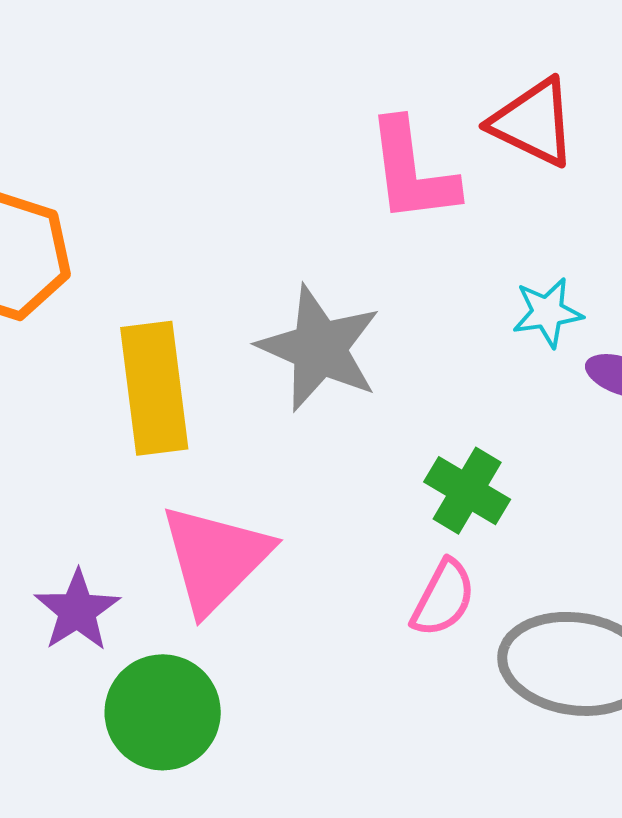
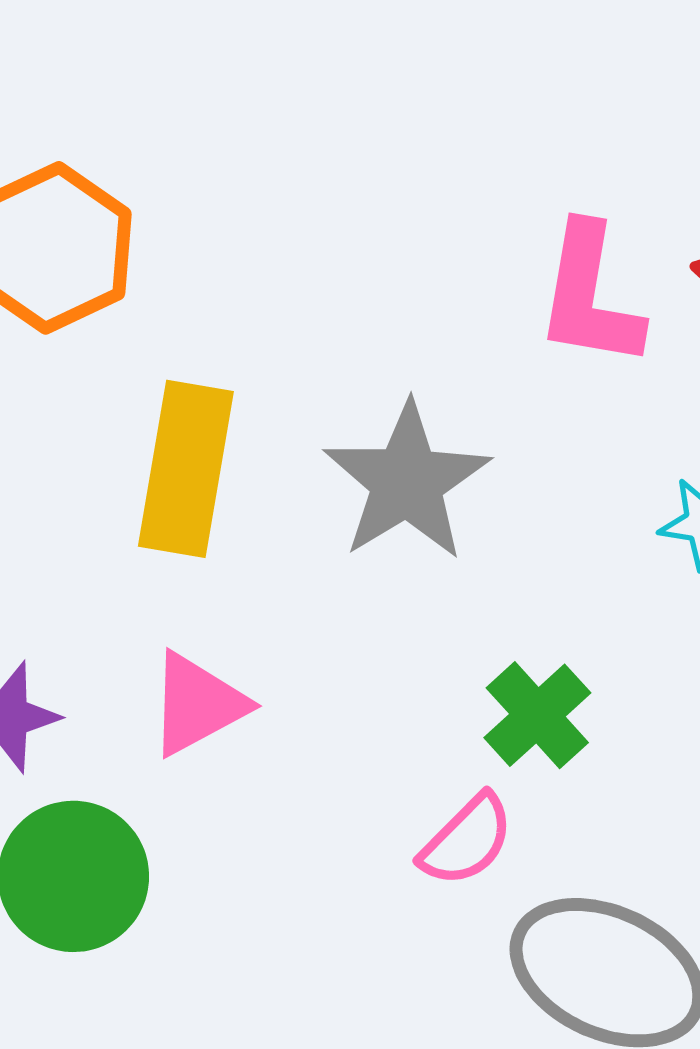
pink triangle: (215, 558) -> (197, 704), size x0.7

